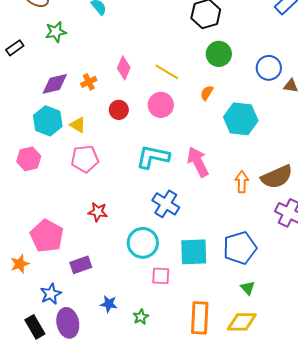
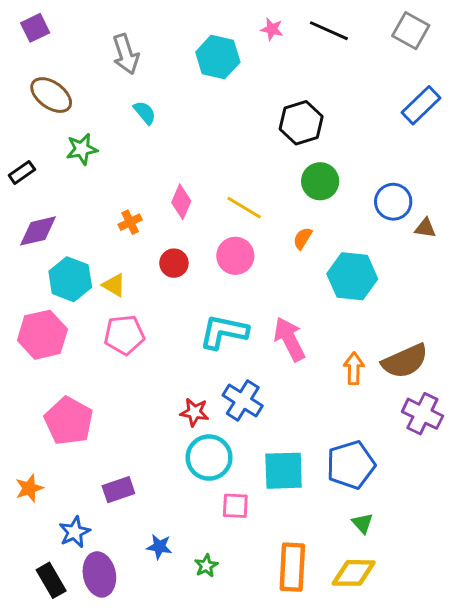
purple diamond: (55, 84) -> (38, 231), moved
pink hexagon: (29, 159) -> (42, 335), size x1.4
red star: (98, 212) -> (194, 412), moved
pink pentagon: (47, 236) -> (69, 421), moved

